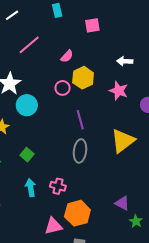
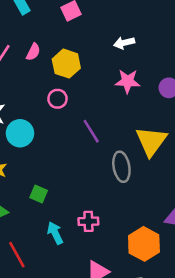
pink semicircle: (67, 56) -> (33, 52), moved
yellow hexagon: (83, 78) -> (66, 64), moved
gray ellipse: (80, 151) -> (121, 167), moved
orange hexagon: (77, 213) -> (144, 244), moved

